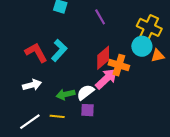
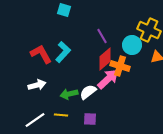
purple line: (100, 17) -> (102, 36), moved
cyan circle: (142, 46) -> (132, 45), moved
purple square: (87, 110) -> (90, 119), moved

